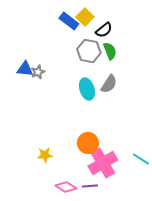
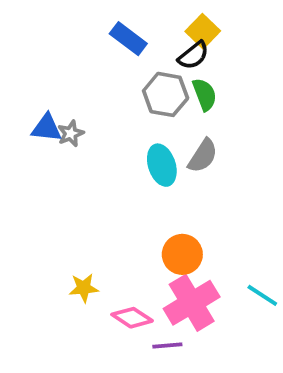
yellow square: (85, 17) -> (203, 31), moved
orange circle: (88, 143) -> (182, 254), moved
pink diamond: (66, 187) -> (132, 318), moved

